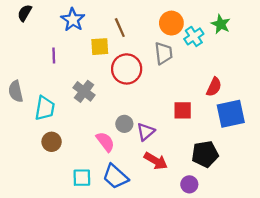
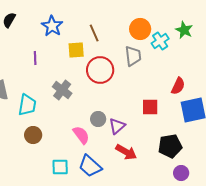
purple circle: (189, 184) -> (181, 173), moved

